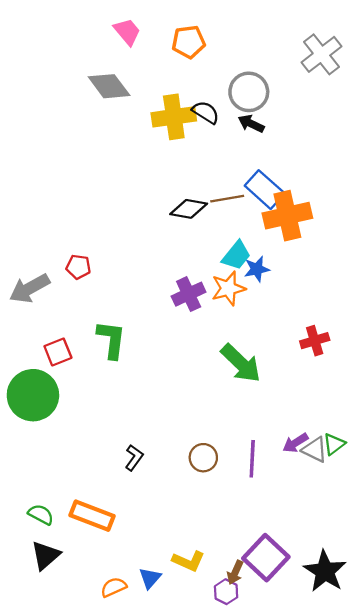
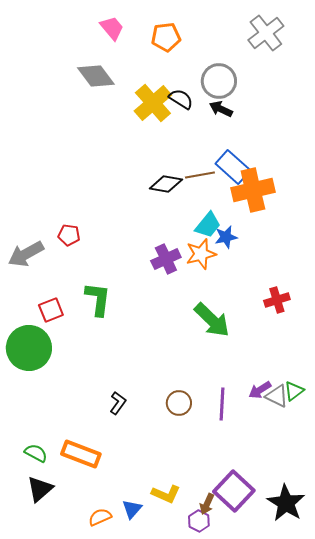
gray cross: (321, 54) -> (266, 33), moved
yellow cross: (174, 117) -> (153, 103), turned -33

